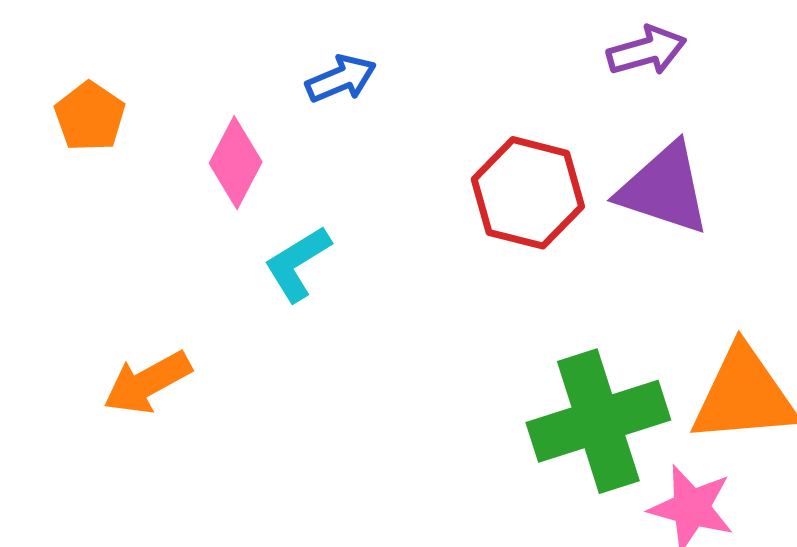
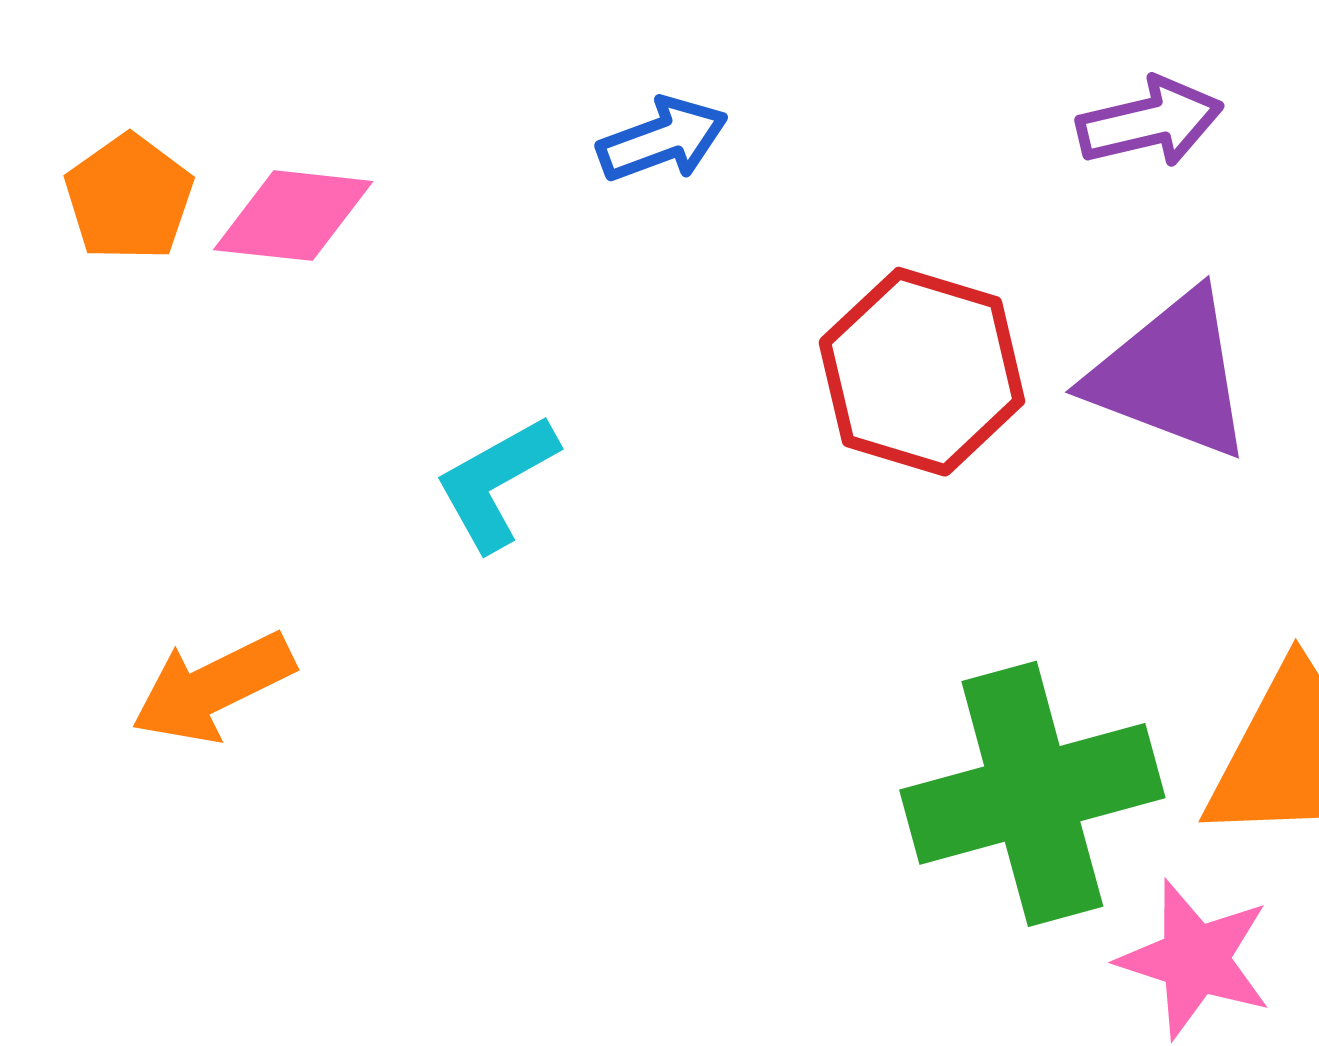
blue arrow: (341, 79) -> (663, 139), moved
pink diamond: (236, 163) -> (293, 216), moved, turned 66

